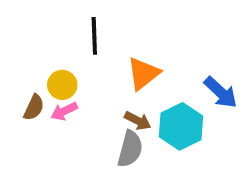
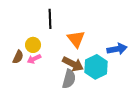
orange triangle: (143, 74) -> (76, 39), turned -30
blue arrow: (221, 92) -> (117, 49), turned -54
brown arrow: (138, 121) -> (73, 64), size x1.5

